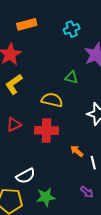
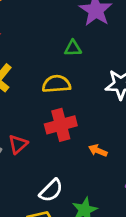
red triangle: (14, 125) -> (18, 144), moved
orange arrow: (77, 151) -> (98, 151), moved

